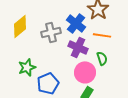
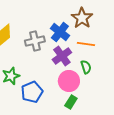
purple cross: (78, 47) -> (62, 56), turned 30

